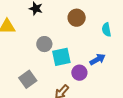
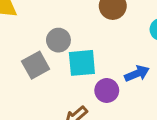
gray square: (28, 79) -> (36, 65), moved

